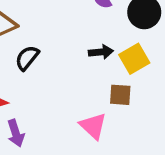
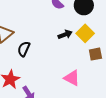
brown square: (120, 95) -> (95, 54), moved

